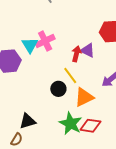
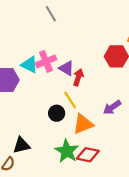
cyan triangle: (30, 45) -> (29, 65), turned -36
purple triangle: (88, 50) -> (67, 68), moved

